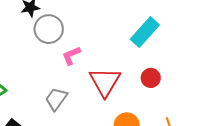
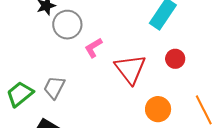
gray trapezoid: (56, 99) -> (54, 87), moved

